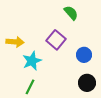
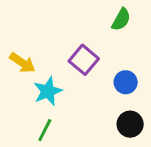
green semicircle: (71, 13) -> (121, 19), moved, turned 70
yellow arrow: (15, 42) -> (22, 63), turned 30

